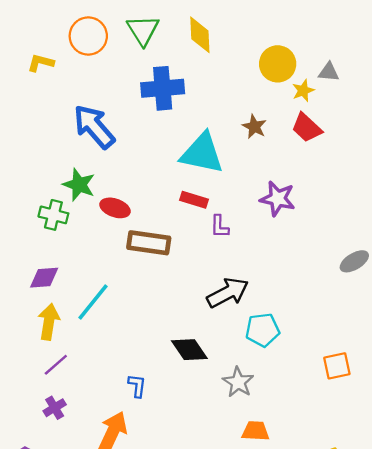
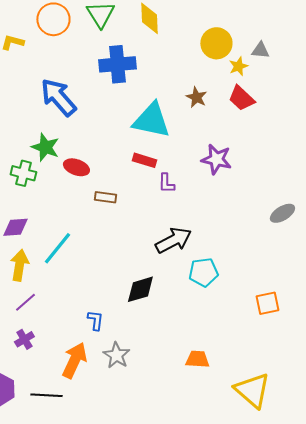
brown rectangle: (149, 243) -> (105, 197), size x0.6
black diamond: (189, 350) -> (140, 289), turned -72
gray star: (238, 382) -> (116, 355), moved

